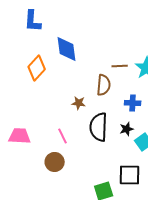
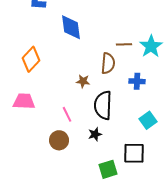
orange diamond: (37, 68) -> (31, 59), moved
black star: (127, 129) -> (95, 134), moved
pink trapezoid: (20, 136) -> (24, 101), moved

